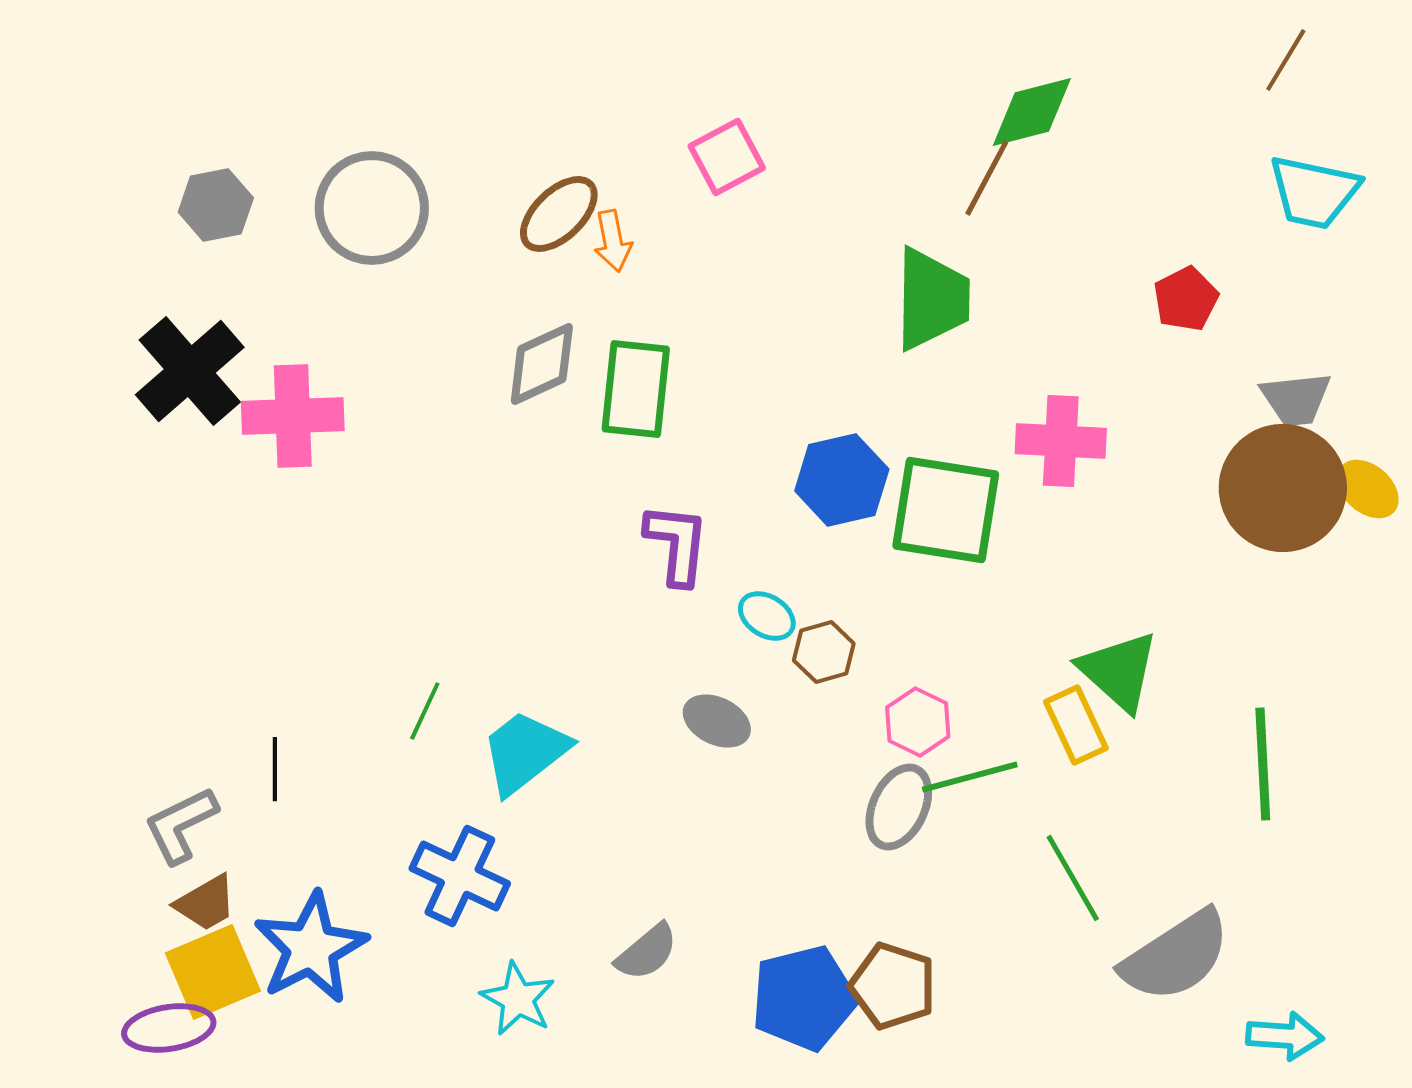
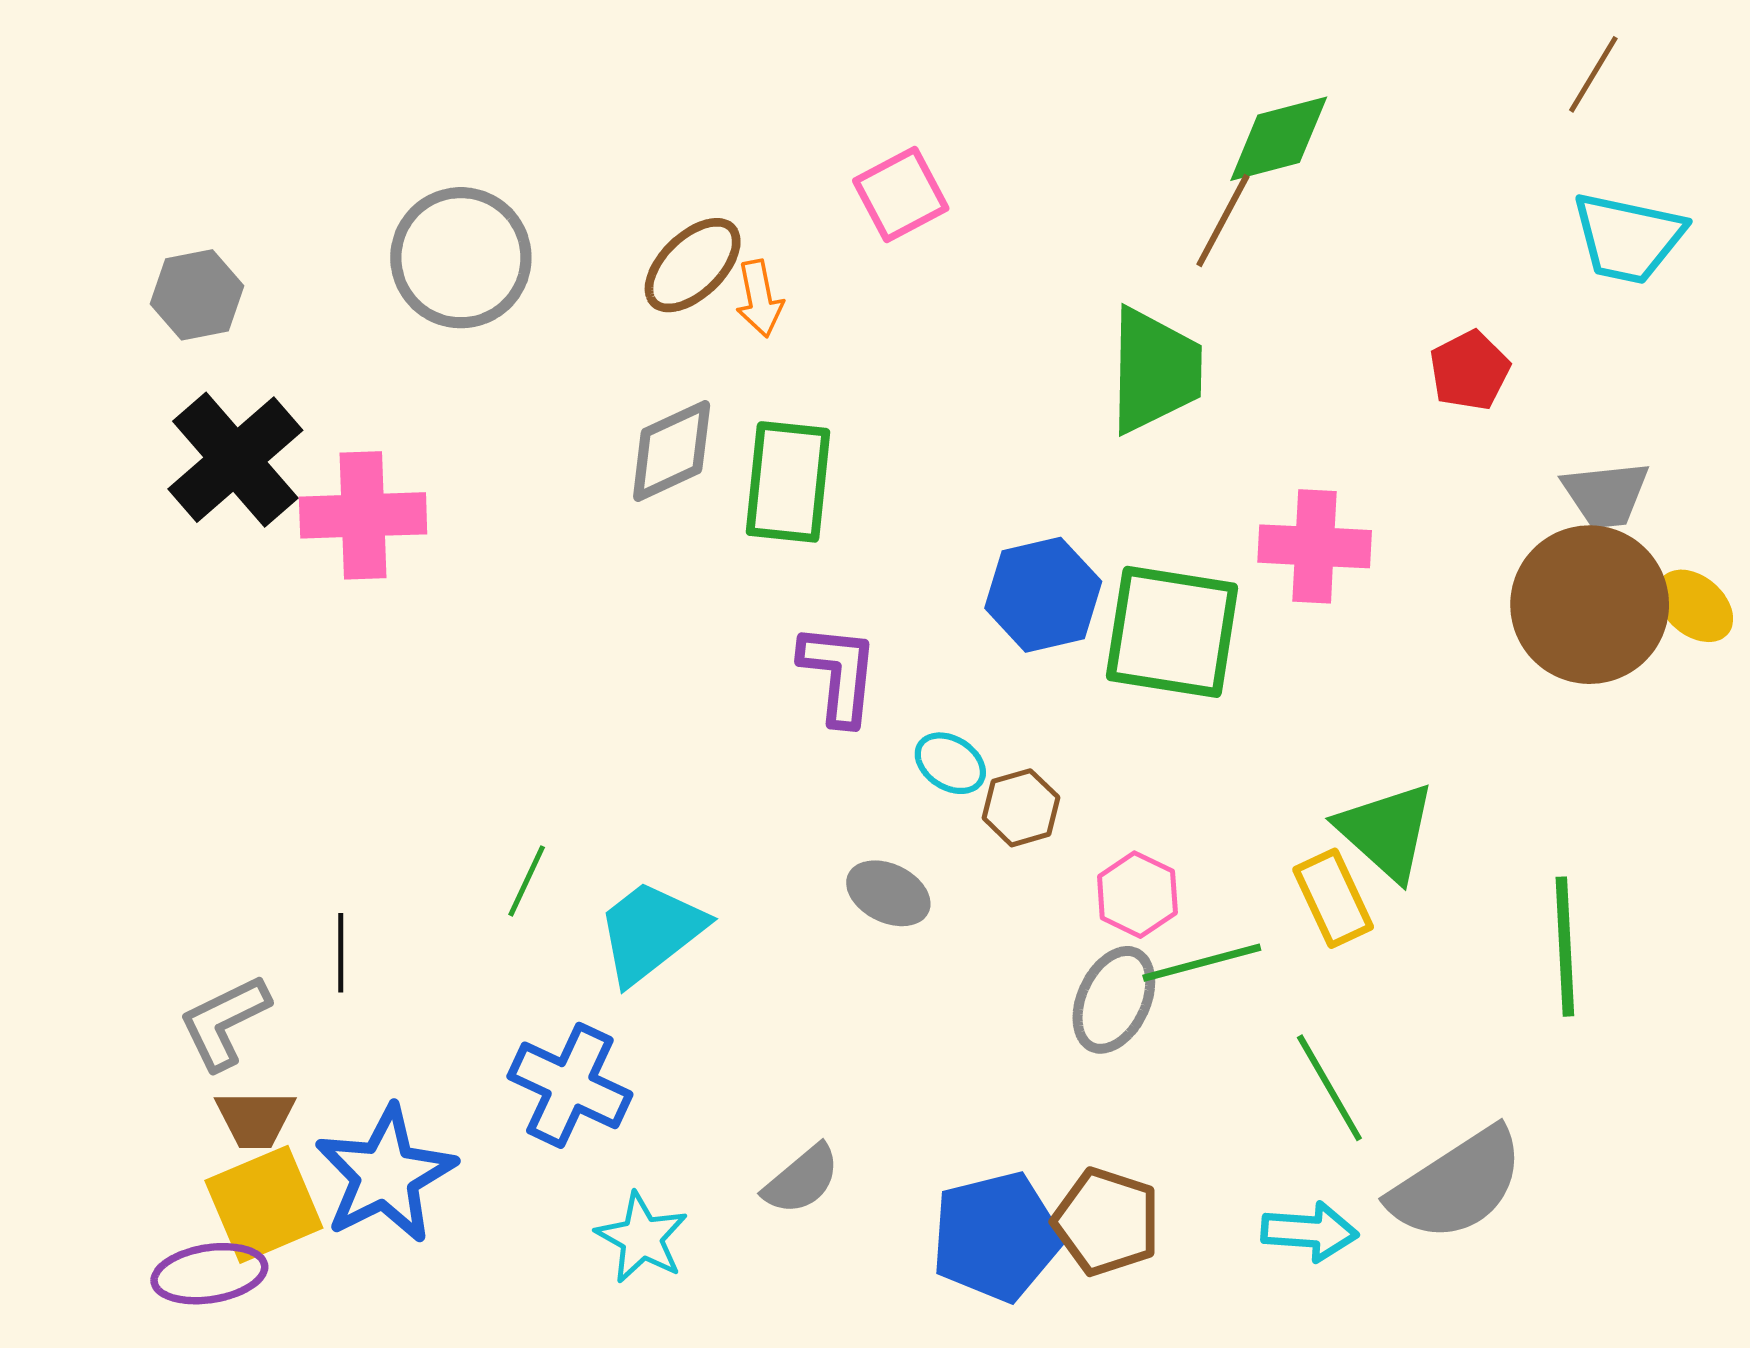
gray hexagon: (216, 205) -> (197, 295), moved
brown trapezoid: (206, 903) -> (255, 1119), turned 30
cyan arrow: (1285, 1036) -> (1310, 1232), moved

